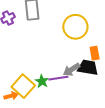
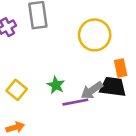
green star: (42, 81) -> (56, 85), moved
yellow square: (23, 86) -> (17, 90), moved, size x0.7

